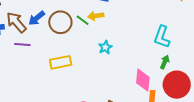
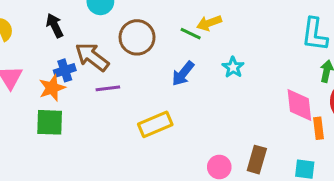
blue arrow: (37, 18) -> (183, 74), moved
brown circle: (60, 22) -> (137, 37), moved
yellow rectangle: (61, 62) -> (155, 124), moved

